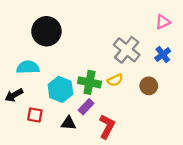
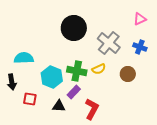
black circle: (46, 31) -> (74, 28), moved
blue cross: (163, 54) -> (140, 47), turned -32
black arrow: (14, 95) -> (12, 82), turned -70

